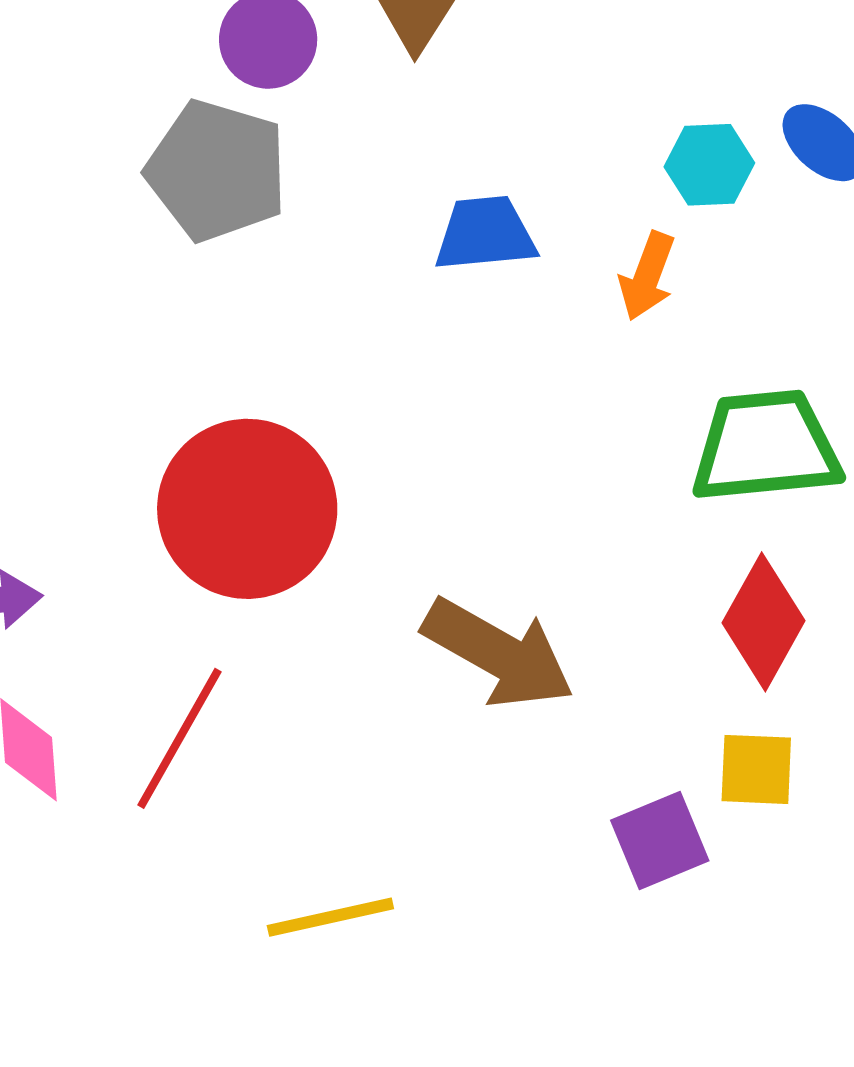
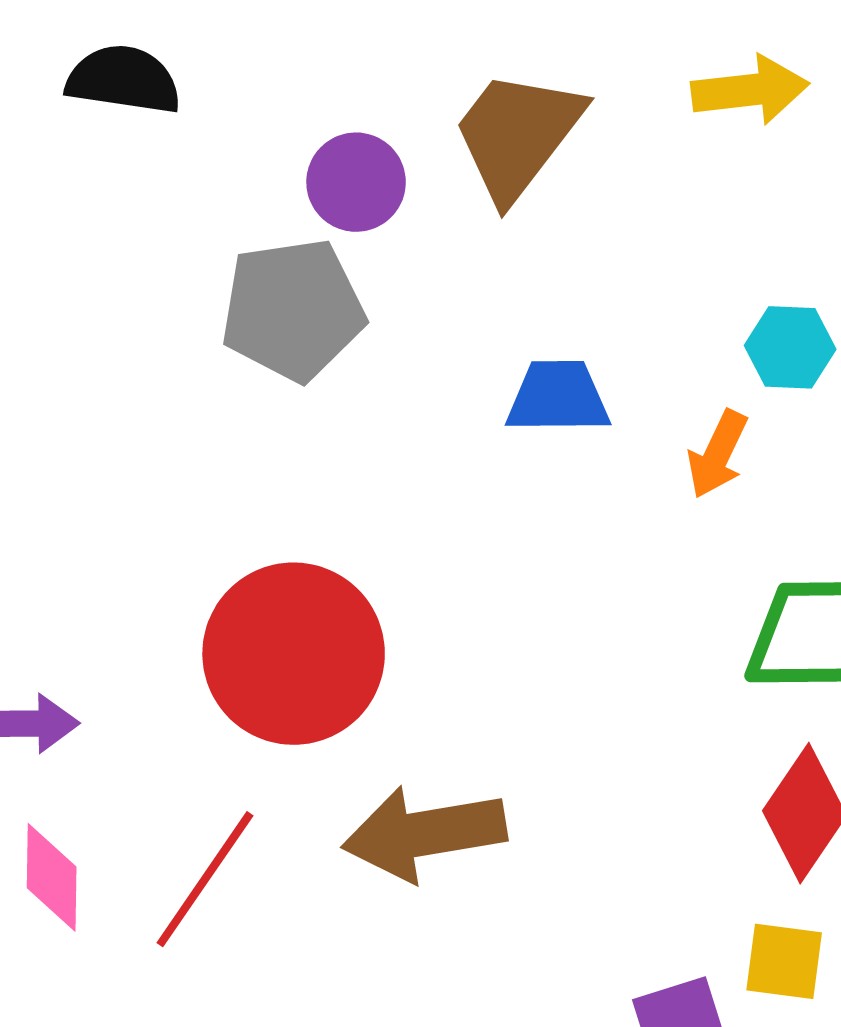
gray pentagon: (217, 171) -> (293, 310), turned -30
brown arrow: (498, 653) -> (424, 833), moved, turned 136

